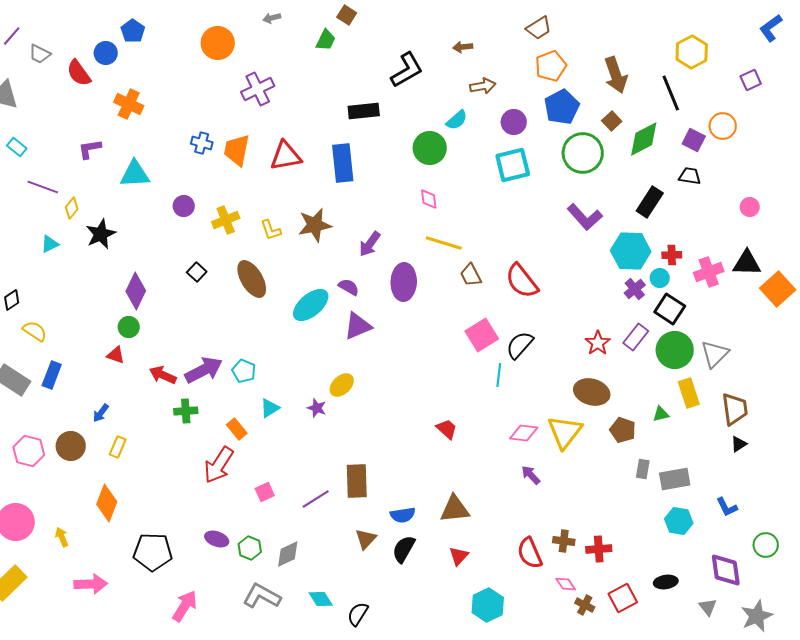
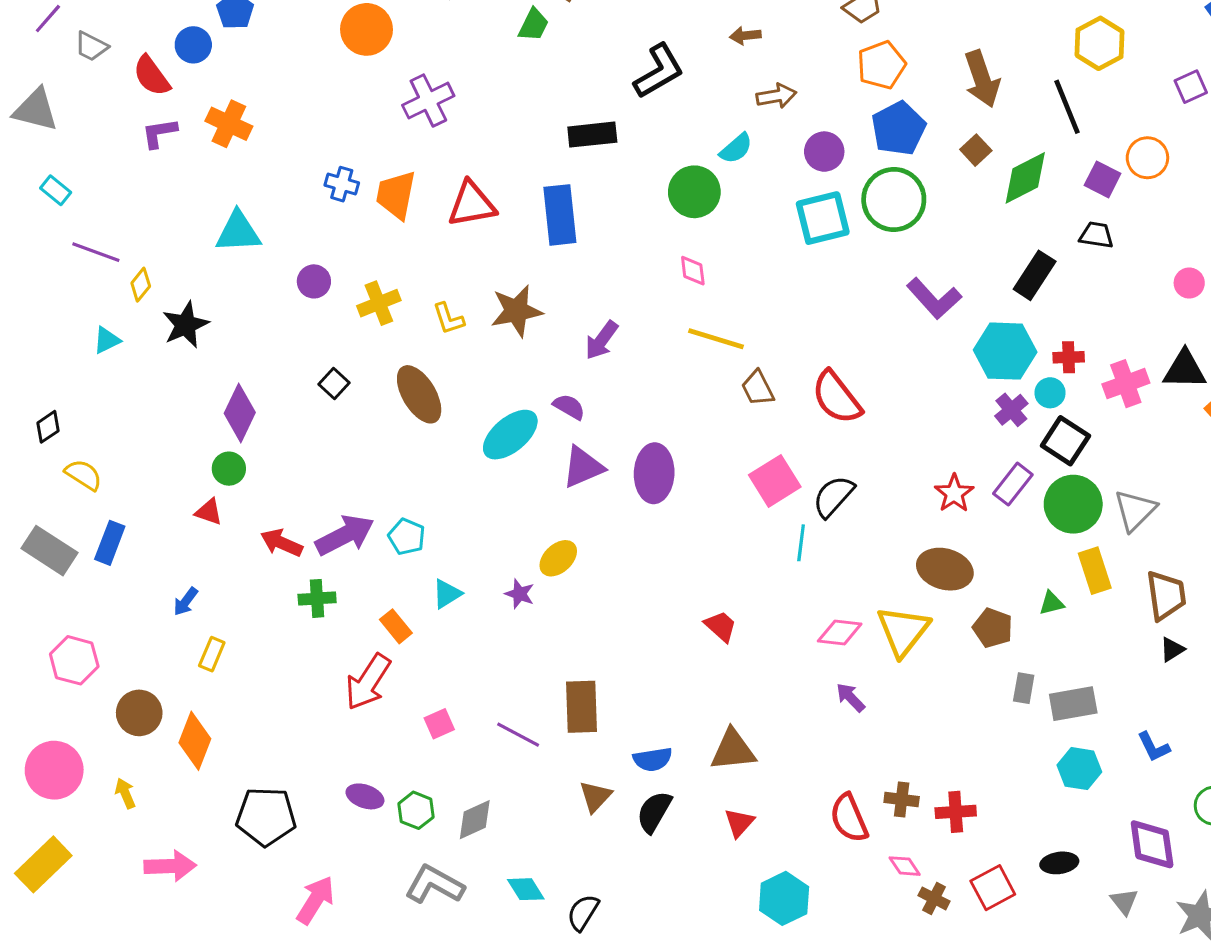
purple L-shape: (90, 149) -> (159, 133), moved
green circle: (583, 153) -> (894, 200), moved
purple ellipse: (404, 282) -> (654, 473), moved
brown circle: (71, 446) -> (139, 713), moved
purple line: (316, 499) -> (518, 735), turned 60

